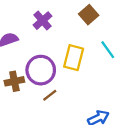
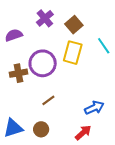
brown square: (89, 15) -> (74, 25), moved
brown line: (50, 95) -> (48, 100), moved

